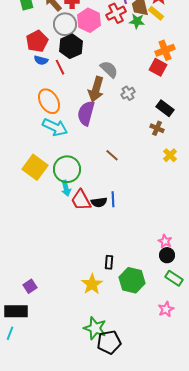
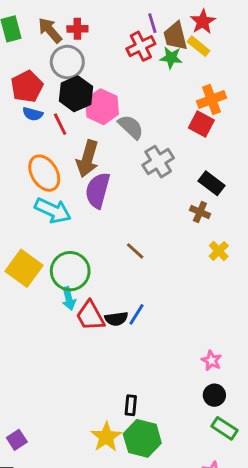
pink hexagon: (89, 20) -> (102, 107), moved
brown arrow: (96, 89) -> (87, 159), moved
gray cross: (128, 93) -> (158, 162), size x1.5
blue line: (113, 199) -> (137, 314), turned 35
pink star: (165, 241) -> (212, 361), moved
green hexagon: (132, 280) -> (142, 438), moved

